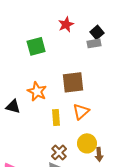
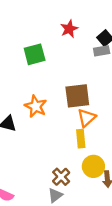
orange triangle: (81, 111) -> (87, 118), moved
yellow rectangle: (56, 117) -> (81, 139), moved

